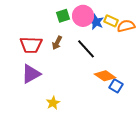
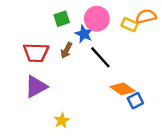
green square: (63, 16) -> (62, 19), moved
blue star: (96, 22) -> (84, 34), moved
orange semicircle: (126, 26) -> (146, 16), moved
blue square: (116, 86) -> (135, 101), turned 32

